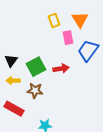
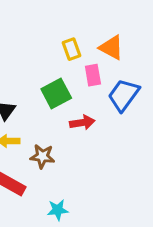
orange triangle: (80, 20) -> (111, 48), turned -30
green square: (36, 67) -> (56, 93), moved

